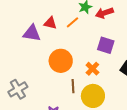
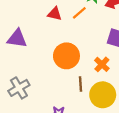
purple triangle: (32, 33) -> (17, 38), moved

